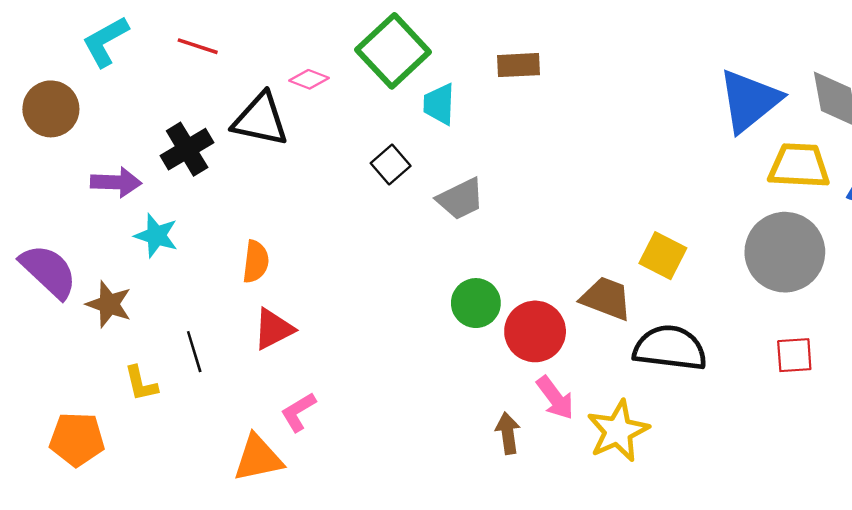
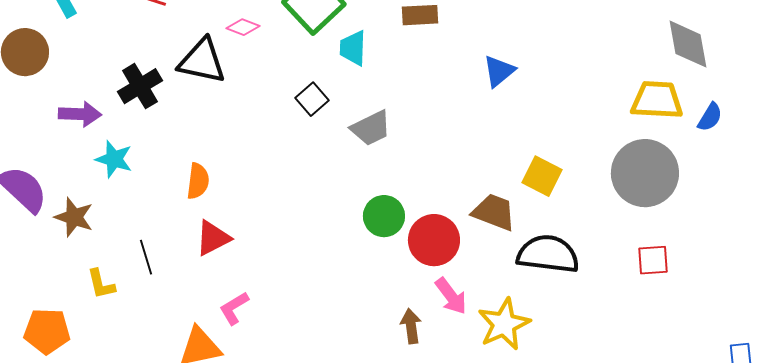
blue triangle: (749, 101) -> (499, 71), moved, size x0.6

